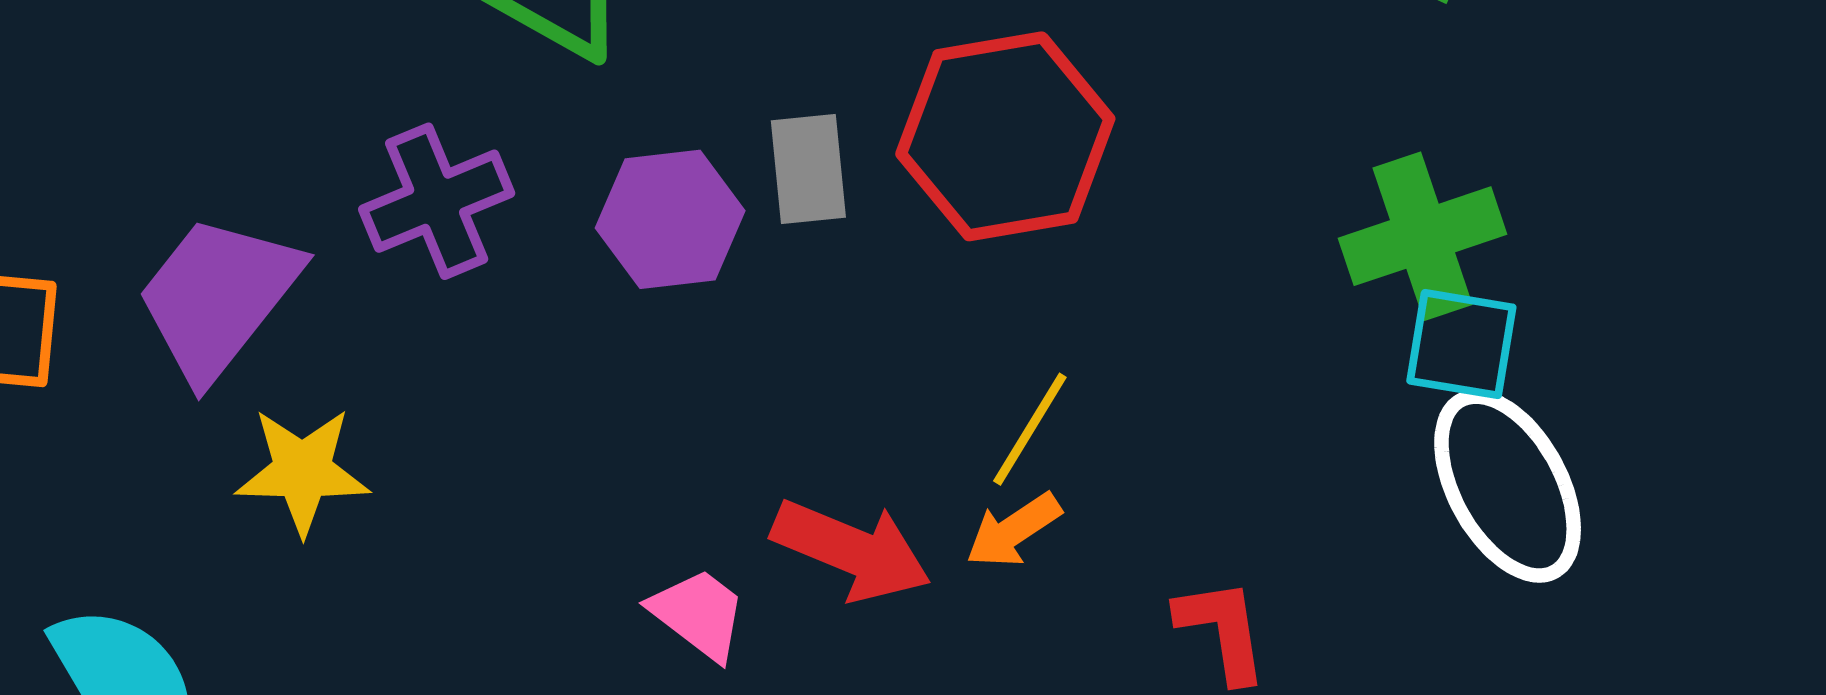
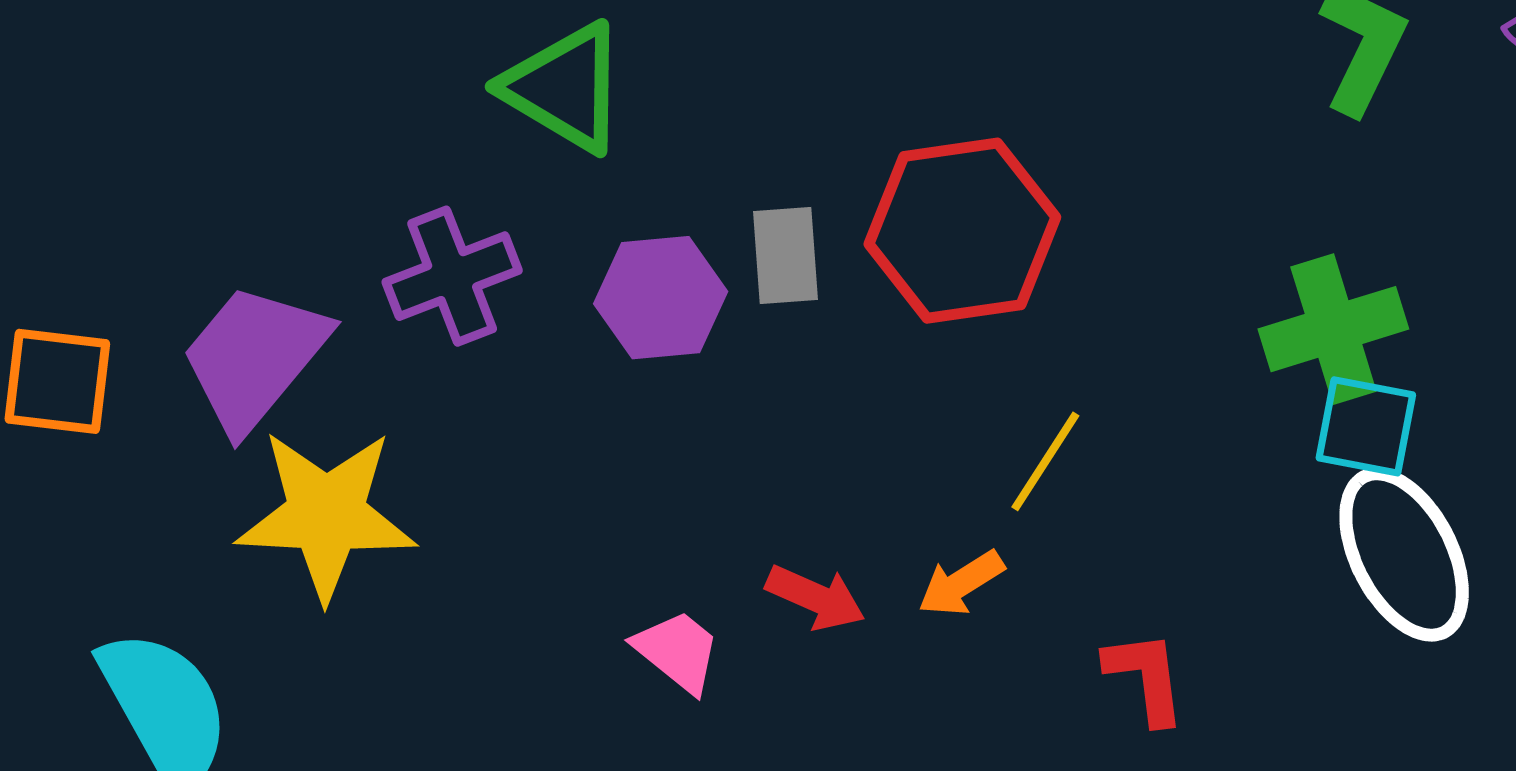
yellow line: (1030, 429) -> (1045, 461), moved
yellow star: (303, 471) -> (326, 515), size x1.5
red arrow: (851, 550) -> (816, 597), size x0.7

